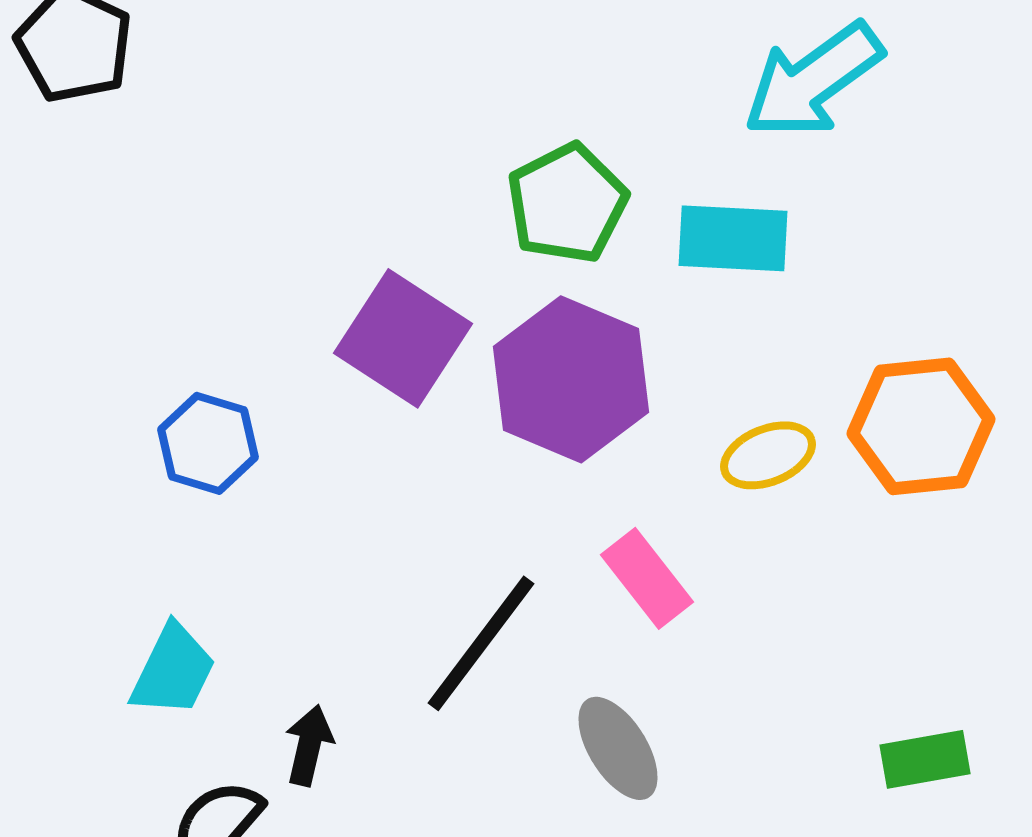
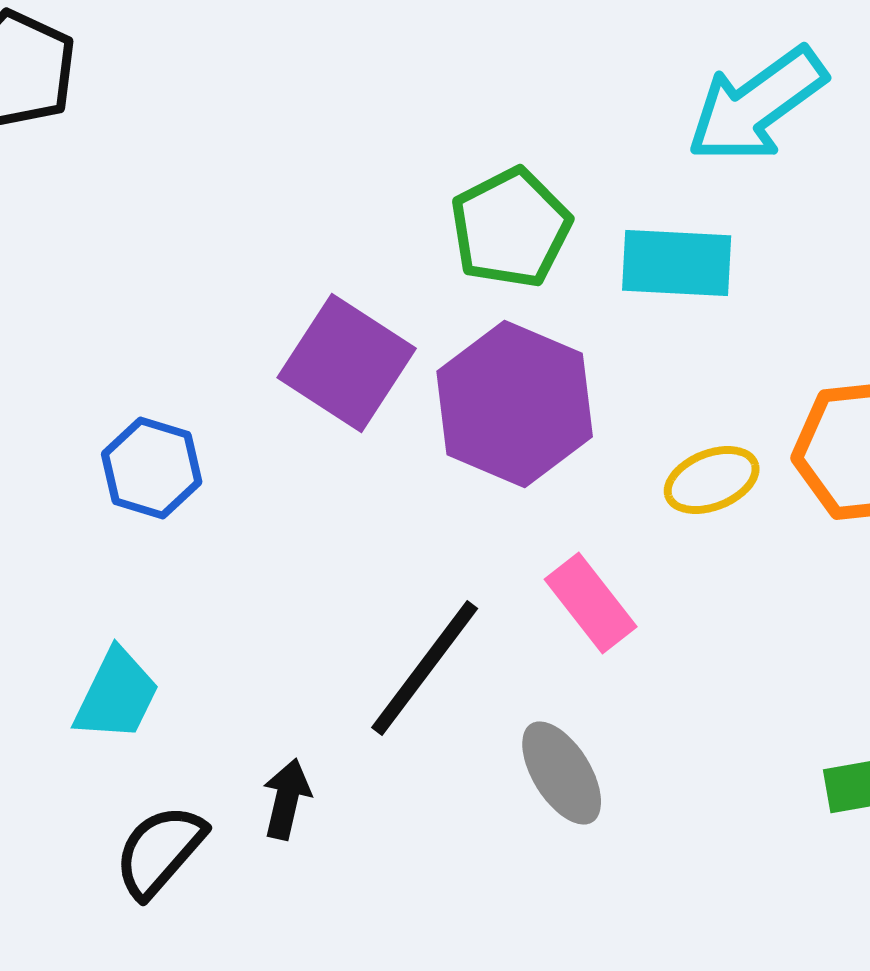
black arrow: (309, 745) -> (287, 799), moved

